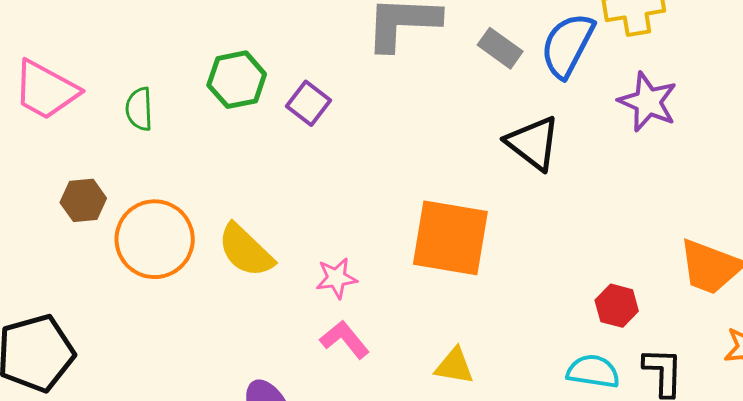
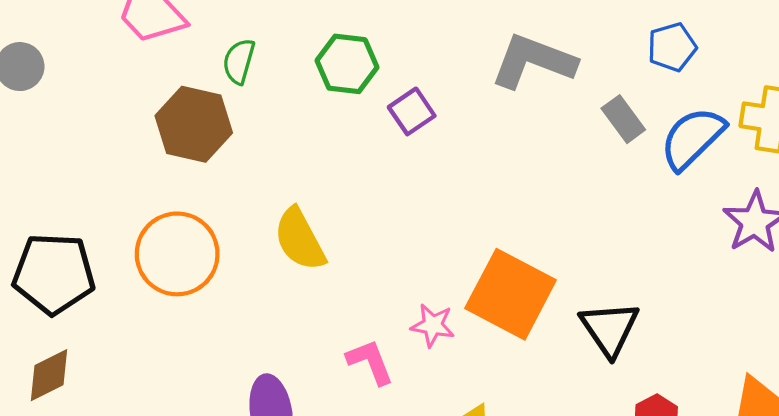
black triangle: (533, 143) -> (609, 329), moved
brown hexagon: (83, 200) -> (194, 124), moved, size x1.6
orange circle: (155, 239) -> (177, 254), moved
pink star: (336, 278) -> (433, 325), moved

